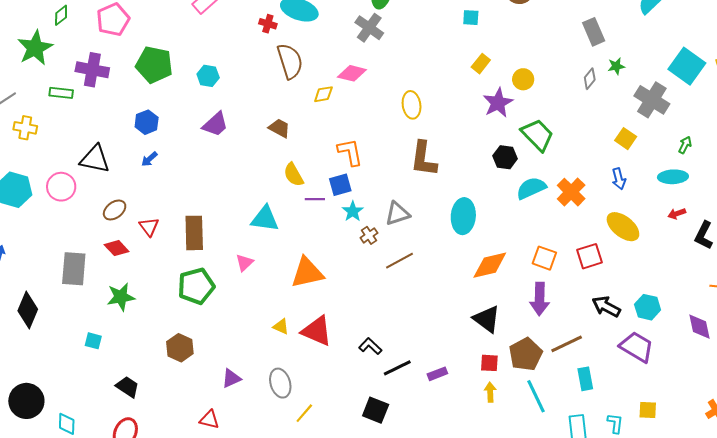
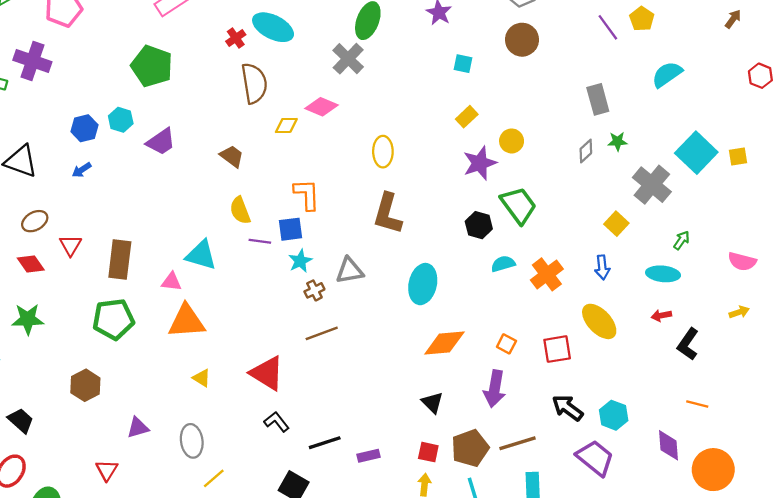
red cross: (268, 24) -> (236, 38), turned 30
green pentagon: (154, 65) -> (152, 66), moved
cyan hexagon: (208, 76) -> (121, 120), moved
cyan semicircle: (531, 188) -> (503, 264), size x0.7
orange square: (544, 258) -> (506, 344), size x0.7
brown line: (399, 261) -> (322, 333), moved
pink triangle: (244, 263) -> (171, 282), moved, turned 42
orange triangle: (307, 273) -> (187, 321), moved
black triangle: (487, 319) -> (432, 403), size x0.7
red triangle: (317, 331) -> (267, 373), moved
black L-shape: (370, 346) -> (277, 422), moved
red triangle: (209, 420) -> (107, 470), turned 40

